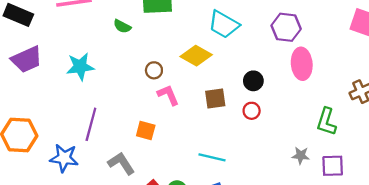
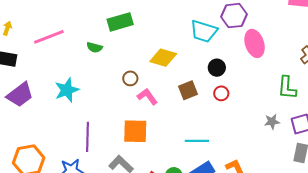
cyan trapezoid: (224, 24) -> (204, 31), moved
orange square: (146, 130) -> (135, 131), size x1.5

